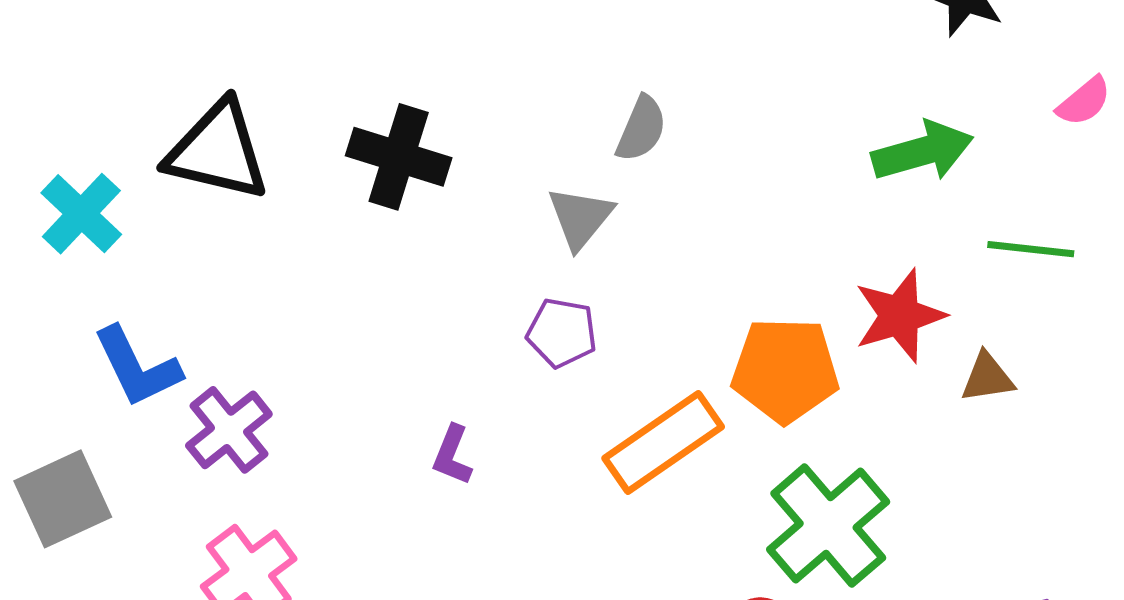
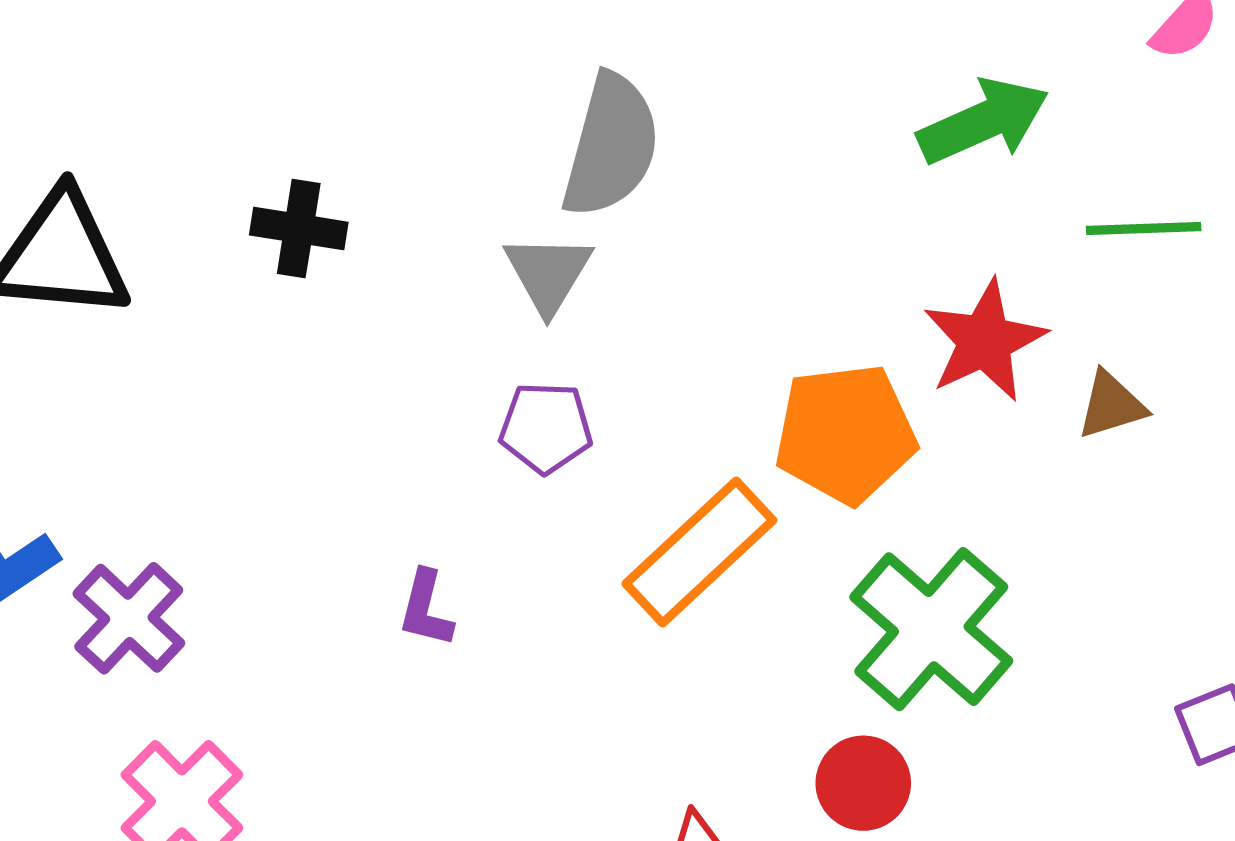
gray semicircle: (641, 129) -> (611, 146), size x1.6
black cross: (399, 157) -> (299, 229), size x0.7

